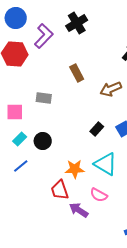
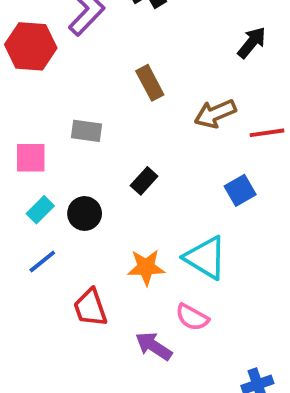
black rectangle: (97, 129) -> (144, 181), moved
red trapezoid: (60, 190) -> (90, 308), moved

